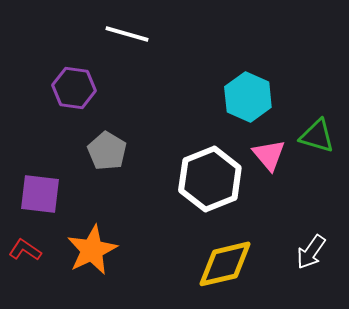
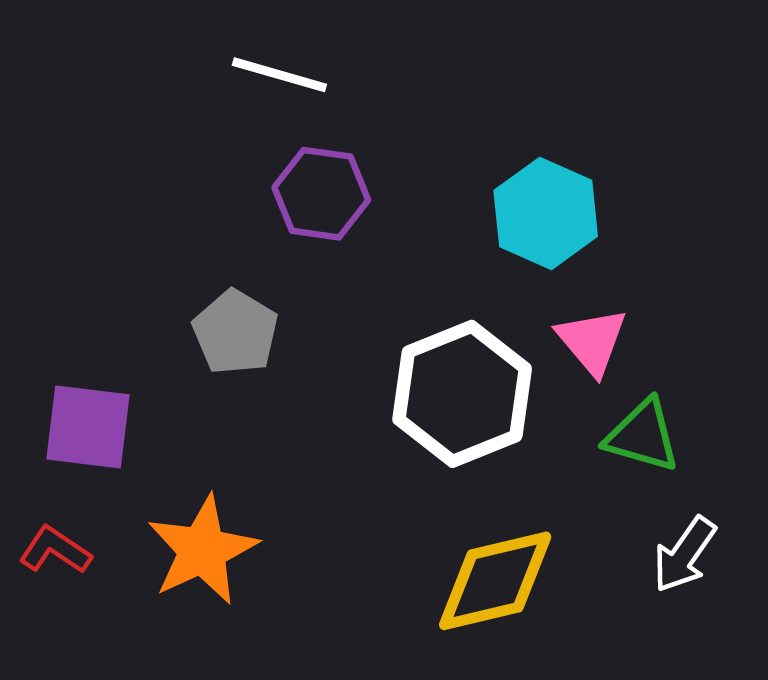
purple hexagon: (74, 88) -> (321, 194), moved
green triangle: (317, 136) -> (643, 436), moved

